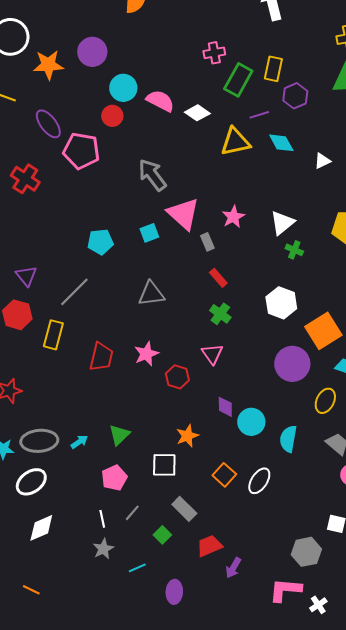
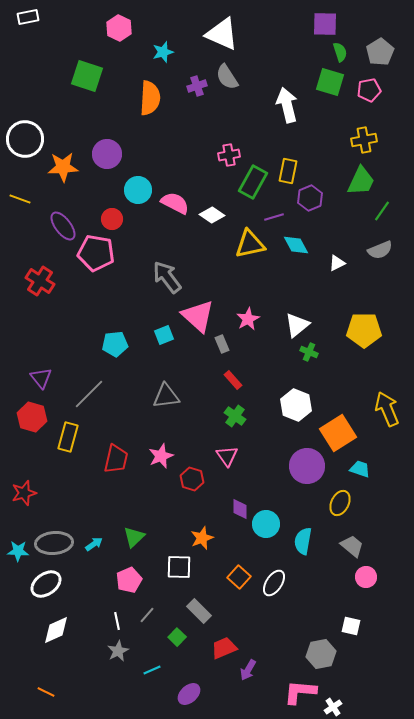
red circle: (112, 116) -> (112, 219), moved
purple ellipse: (174, 592) -> (189, 694), turned 45

